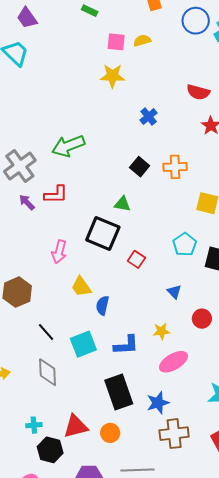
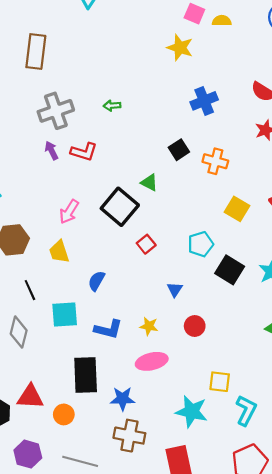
blue cross: (149, 117) -> (204, 101), size x1.4
green arrow: (68, 146) -> (112, 106), size x0.5
yellow trapezoid: (81, 287) -> (59, 252), moved

